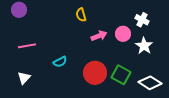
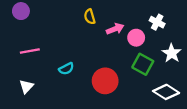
pink arrow: (99, 36) -> (115, 29), moved
white star: (144, 46) -> (172, 53), moved
green square: (121, 75) -> (143, 64), moved

